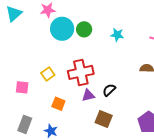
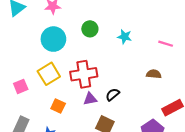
cyan circle: (62, 29) -> (53, 39), moved
yellow square: (48, 74) -> (49, 74), size x1.5
pink square: (22, 87) -> (21, 86), turned -32

